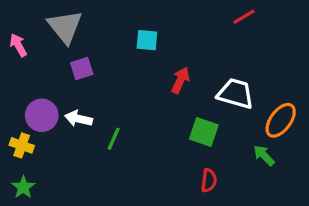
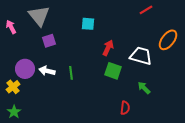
orange ellipse: (281, 120) -> (168, 40), moved
green square: (204, 132) -> (113, 71), moved
green line: (114, 139) -> (71, 73), moved, turned -32
yellow cross: (22, 145) -> (13, 87), turned 32
green arrow: (264, 155) -> (144, 88), moved

